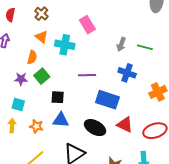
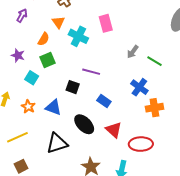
blue cross: (127, 73) -> (139, 87), moved
purple star: (21, 79) -> (18, 55), moved
black square: (58, 97) -> (73, 87), moved
blue rectangle: (107, 100) -> (104, 101), size x0.6
cyan square: (18, 104) -> (32, 78), moved

